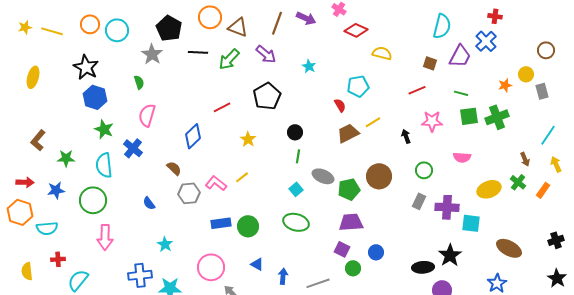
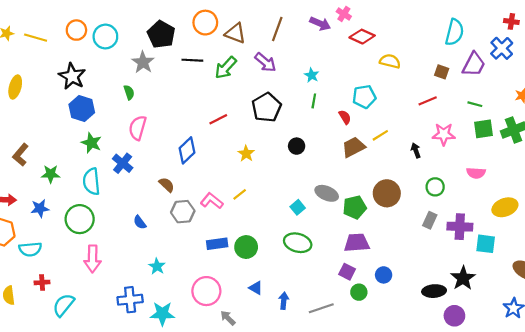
purple arrow: (306, 18) -> (320, 24), moved
green line: (298, 156) -> (314, 101), moved

